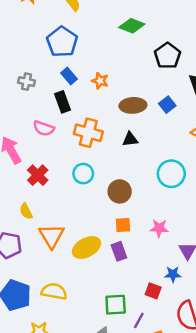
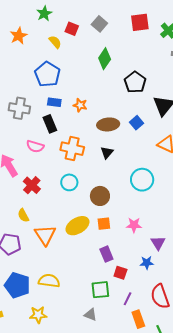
green diamond: (132, 26) -> (105, 59), turned -75
blue rectangle: (69, 76) -> (54, 102), turned -40
gray cross: (27, 82) -> (19, 108), size x1.5
black triangle: (130, 139) -> (107, 153), turned -40
yellow ellipse: (86, 247) -> (77, 226), moved
purple rectangle: (119, 251) -> (106, 254), moved
red square: (153, 291) -> (120, 273), moved
purple line: (139, 320) -> (128, 299), moved

